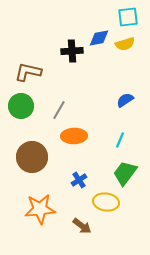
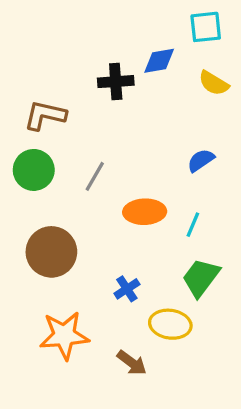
yellow semicircle: (125, 44) -> (214, 83), moved, turned 48
orange ellipse: (74, 136) -> (145, 212), moved

